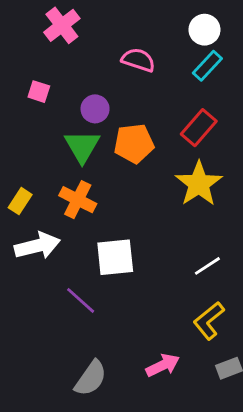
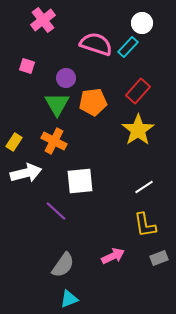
pink semicircle: (138, 60) -> (96, 44), size x1.4
cyan rectangle: (207, 66) -> (128, 47), moved
yellow L-shape: (209, 321) -> (145, 225), turned -60

